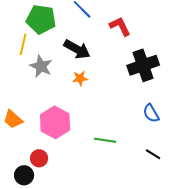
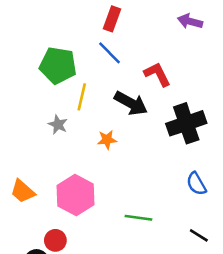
yellow line: (23, 44) -> (82, 97), moved
black arrow: (77, 49) -> (131, 103), moved
gray star: (41, 66) -> (58, 125), size x0.7

